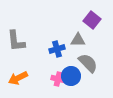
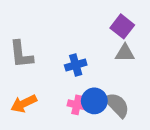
gray triangle: (78, 40) -> (125, 53), moved
gray semicircle: (88, 63) -> (117, 105), moved

